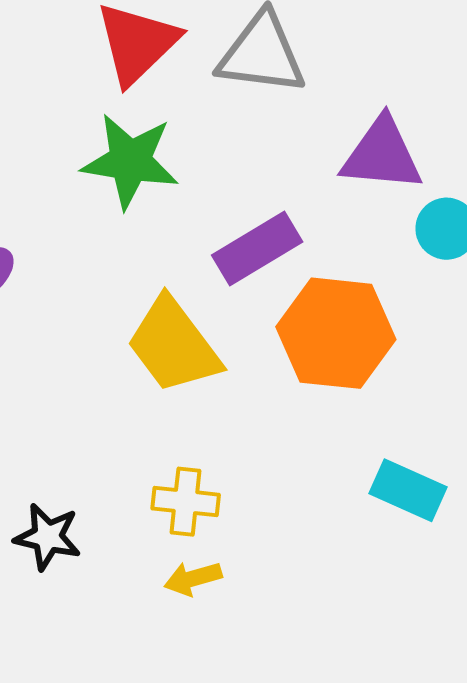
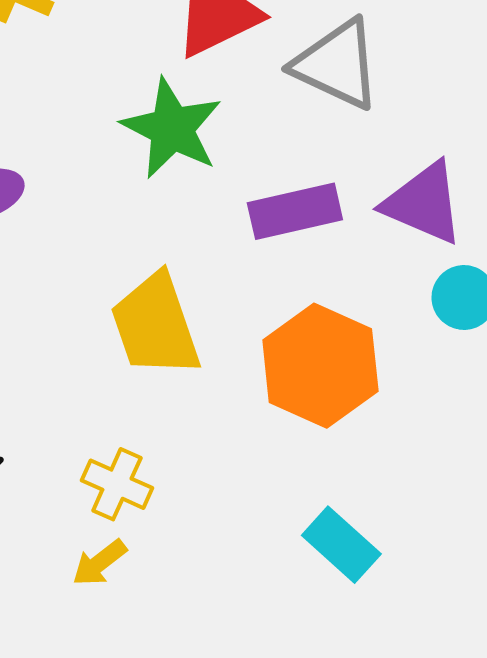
purple rectangle: (257, 248) -> (295, 211), moved
yellow arrow: (193, 578) -> (99, 563), turned -40

